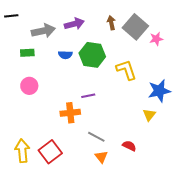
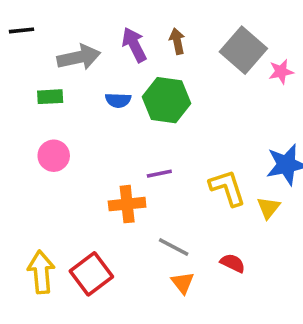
brown arrow: (111, 23) -> (177, 41), moved
purple arrow: (74, 24) -> (134, 45), turned -102
yellow L-shape: (126, 70) -> (227, 188), moved

